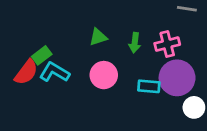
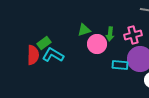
red semicircle: (26, 72) -> (33, 55), turned -36
pink circle: (104, 75) -> (97, 44), moved

